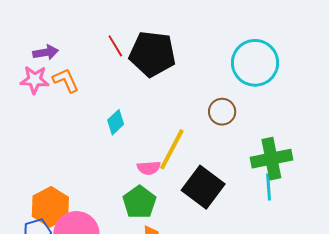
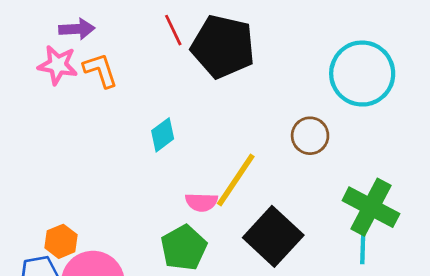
green cross: (271, 159) -> (371, 207), turned 33
orange hexagon: (50, 207) -> (61, 241), size x0.6

